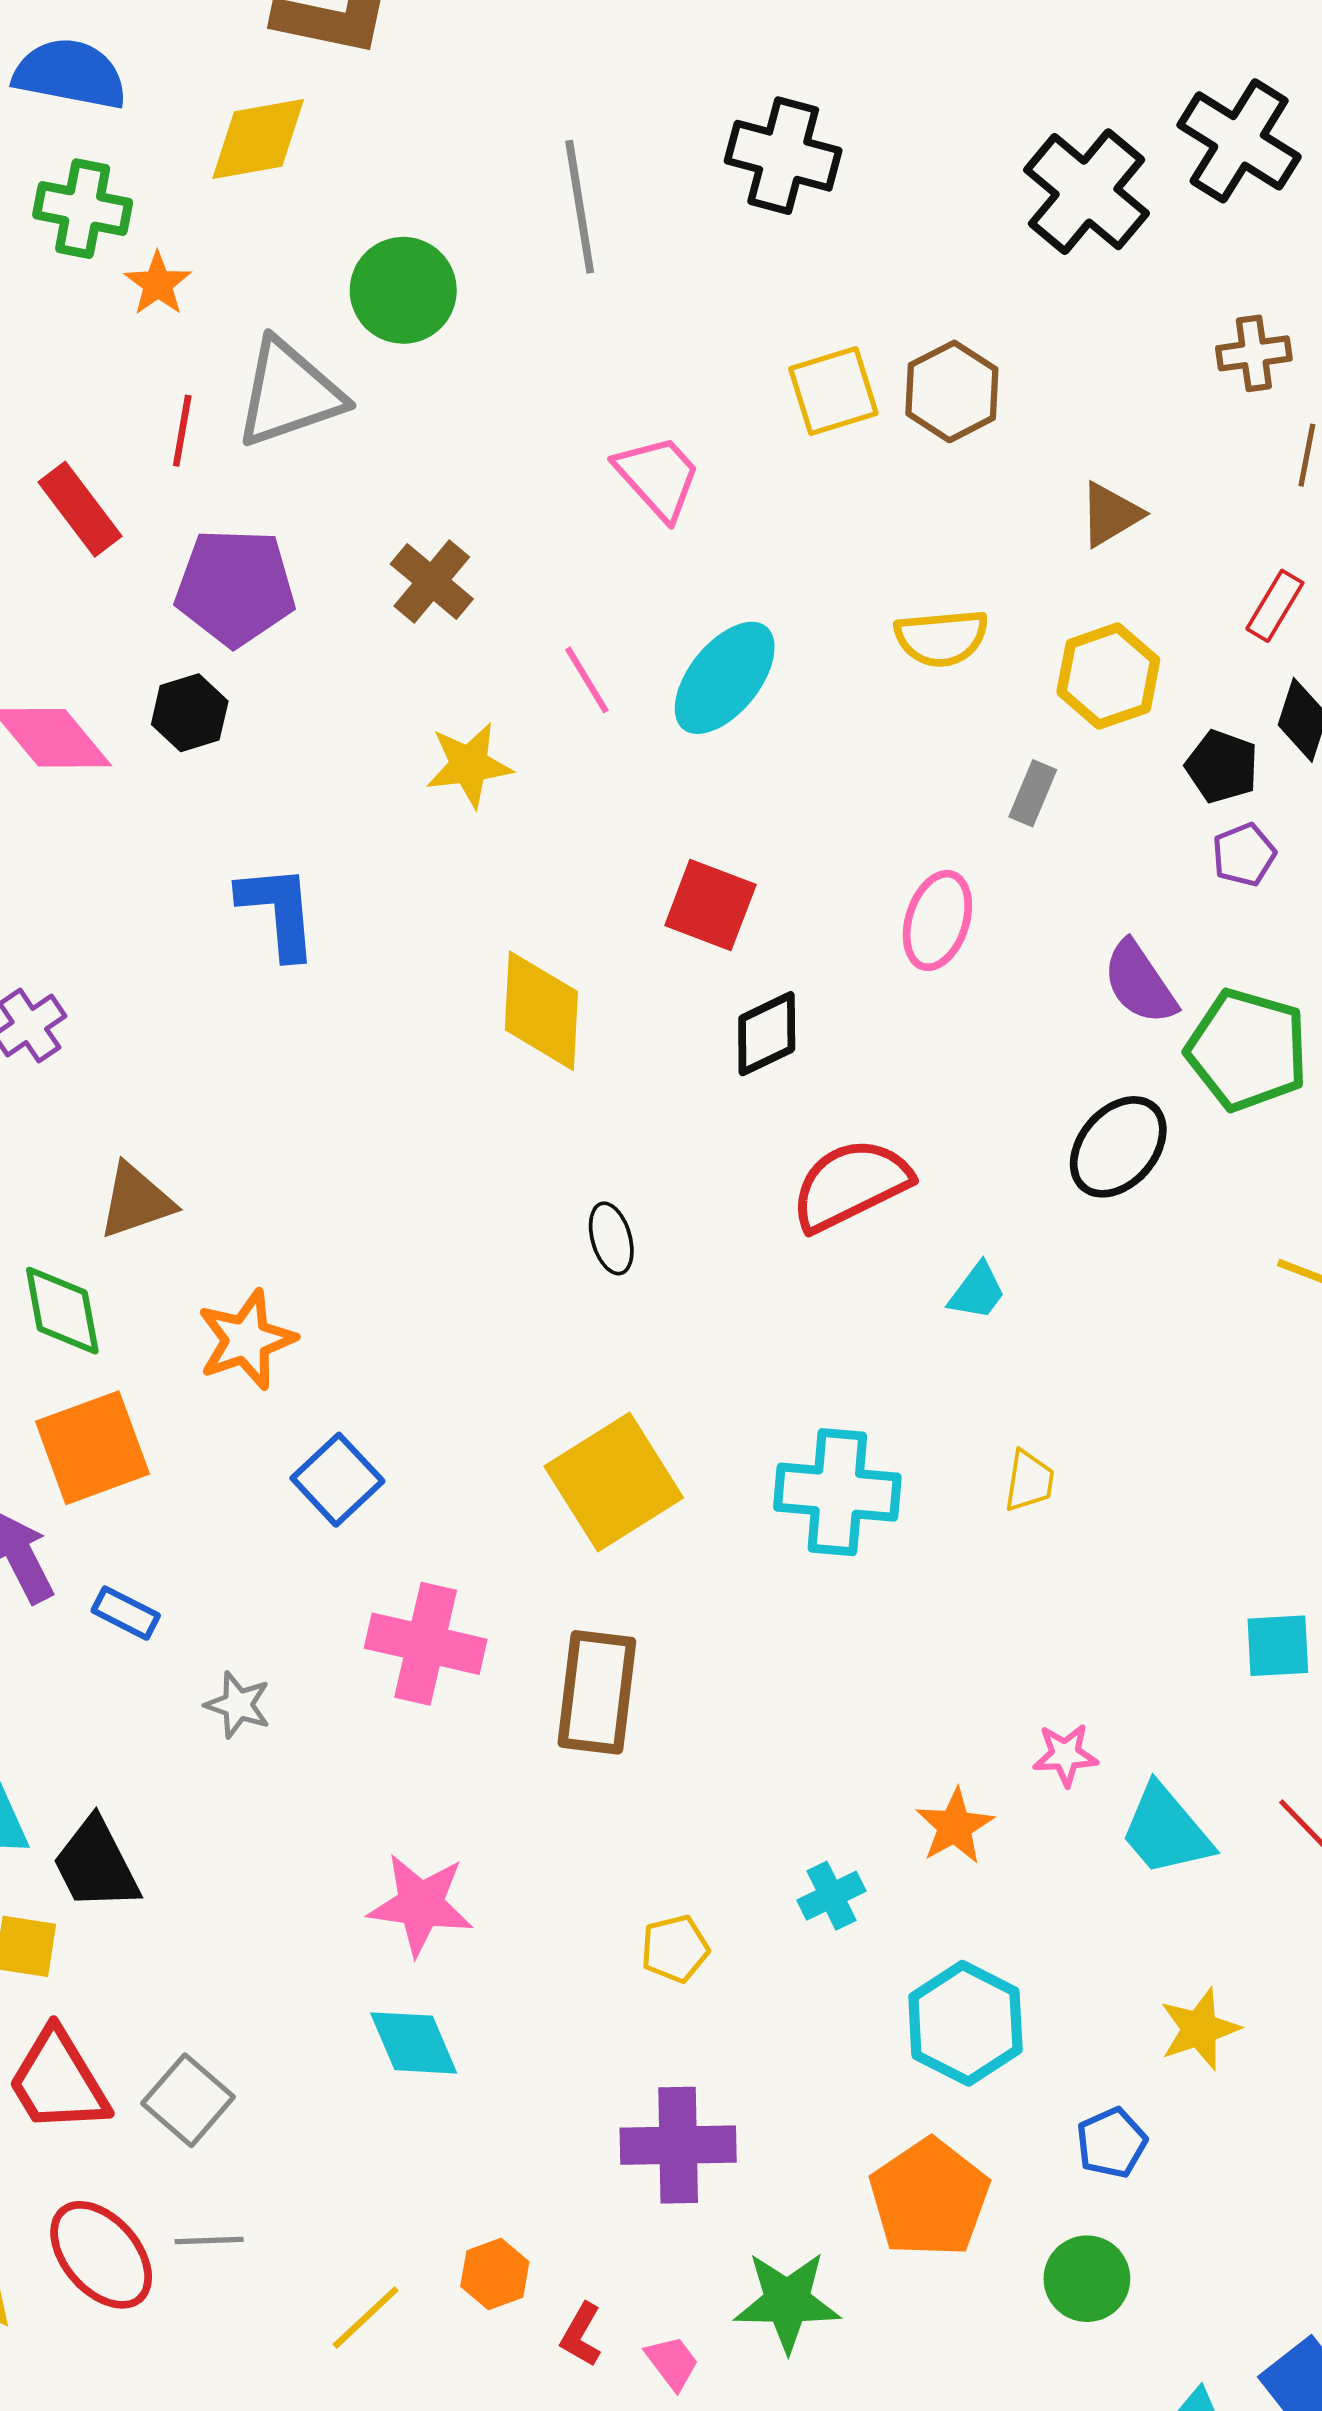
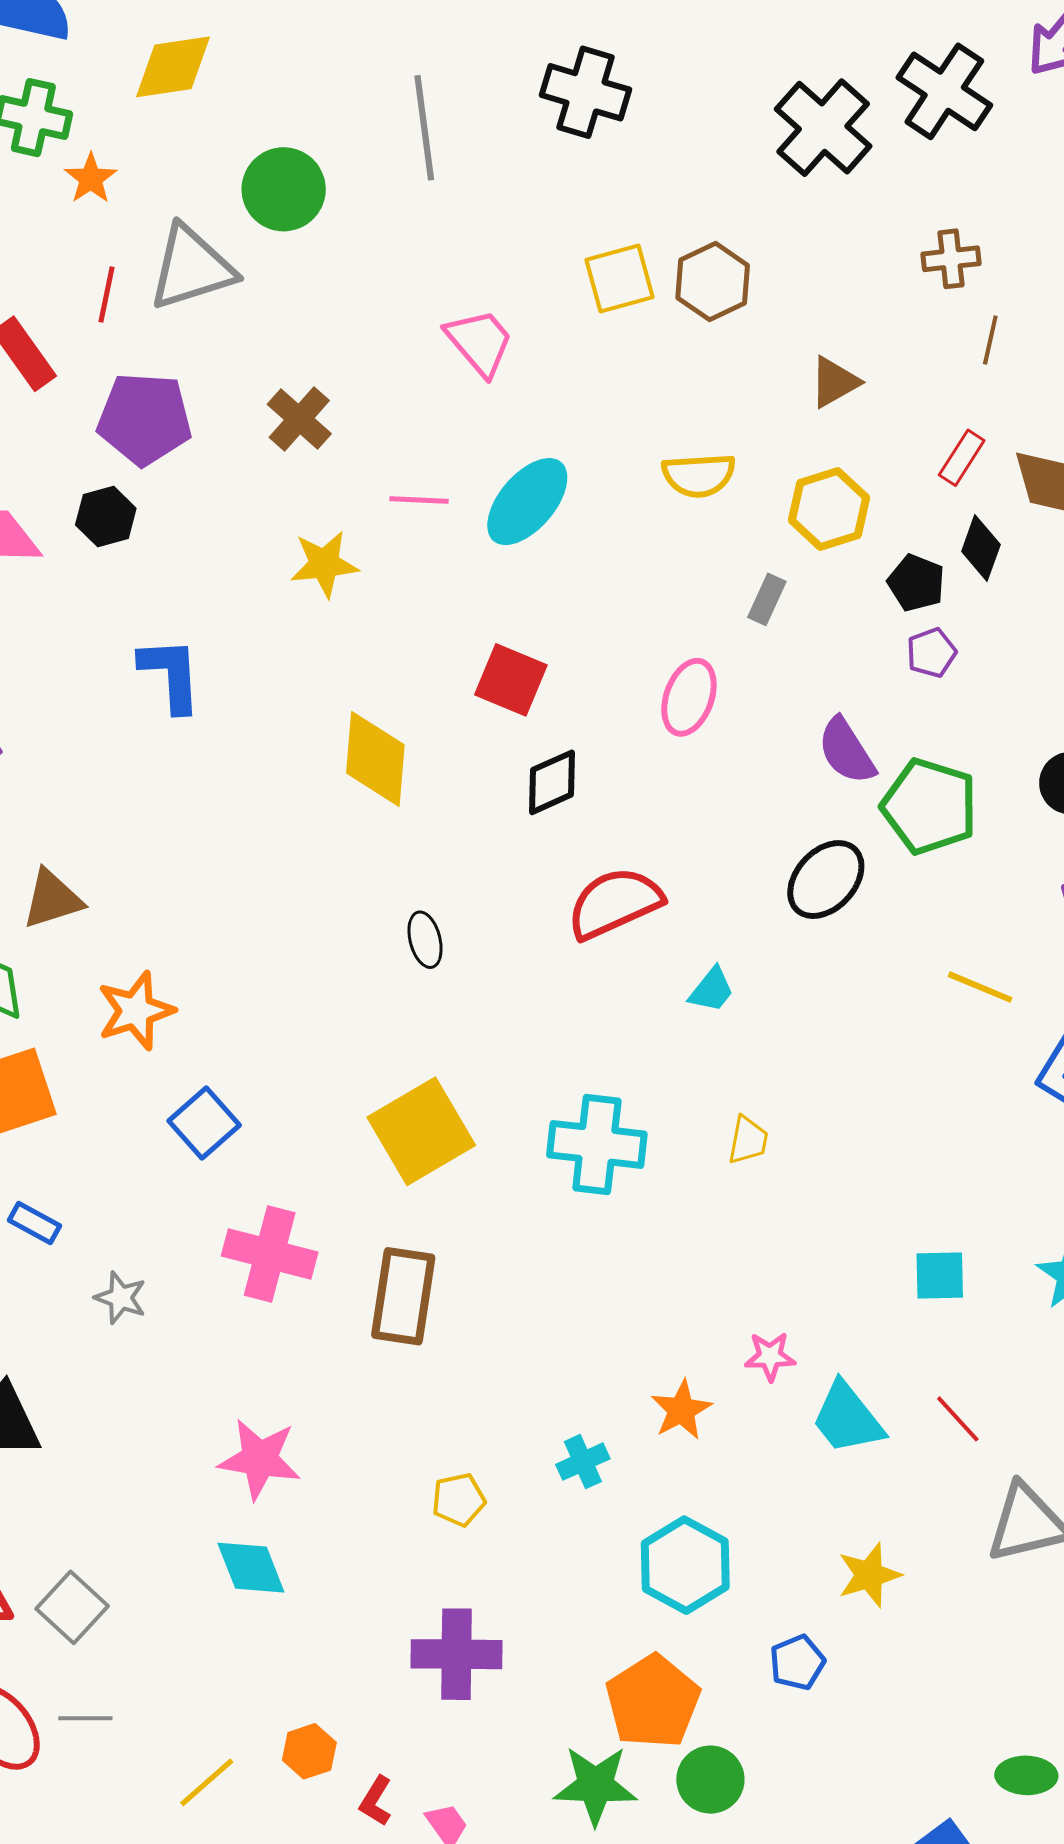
pink line: (587, 680) -> (419, 500), turned -58
green circle: (1087, 2279) -> (710, 1780), moved
green star: (787, 2302) -> (595, 1785), moved

